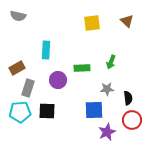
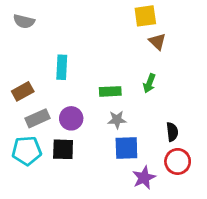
brown triangle: (127, 21) -> (157, 42), moved
yellow square: (92, 23) -> (145, 16), moved
purple circle: (58, 80) -> (71, 118), moved
gray rectangle: (28, 88) -> (37, 118), turned 48
gray star: (107, 89) -> (117, 120), moved

